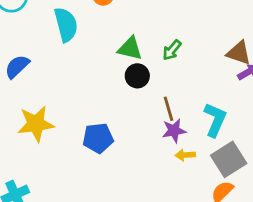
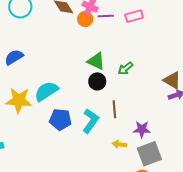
cyan semicircle: (66, 25) -> (46, 91), moved, turned -120
cyan L-shape: (215, 120) -> (90, 121), moved
purple star: (174, 131) -> (142, 129), moved

